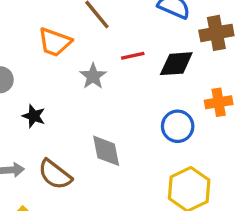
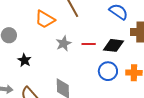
red line: (133, 56) -> (89, 44), moved
blue circle: (178, 126) -> (108, 71), moved

